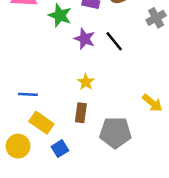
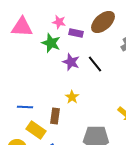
brown rectangle: (81, 113) -> (55, 116), moved

